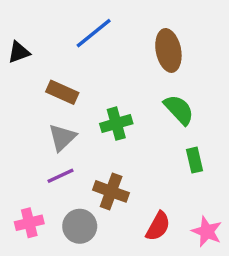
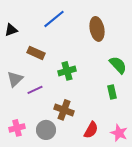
green semicircle: (179, 110) -> (118, 65), moved
gray triangle: (62, 137) -> (15, 79), moved
purple line: (61, 176) -> (35, 90), moved

